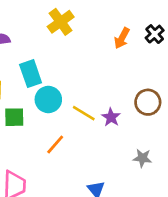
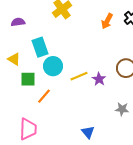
yellow line: (84, 113) -> (79, 76), turned -54
orange line: (55, 144) -> (44, 96), moved

